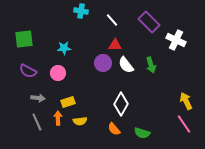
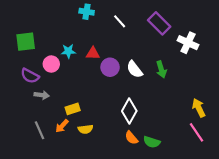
red triangle: (115, 45) -> (93, 53), moved
pink circle: (58, 73) -> (51, 64), moved
gray arrow: (38, 98) -> (42, 95), moved
orange arrow: (58, 118) -> (62, 126), turned -136
orange semicircle: (114, 129) -> (131, 138), moved

